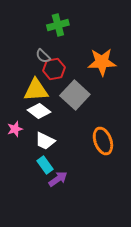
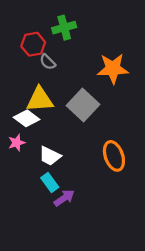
red hexagon: (54, 69) -> (33, 44), moved
white diamond: (39, 111) -> (27, 118), moved

